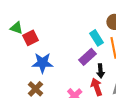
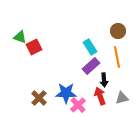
cyan rectangle: (96, 38) -> (90, 47), moved
blue star: (42, 63) -> (66, 93), moved

